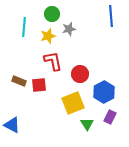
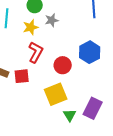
red L-shape: (53, 61) -> (36, 52), turned 40
blue hexagon: (104, 92) -> (90, 52), moved
purple rectangle: (110, 117) -> (93, 108), size x1.5

